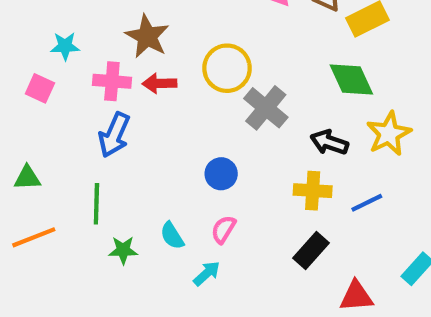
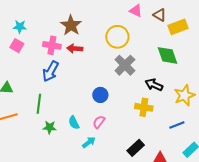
cyan star: (65, 46) -> (20, 27), moved
yellow circle: (227, 68) -> (117, 37), moved
yellow star: (389, 134) -> (184, 95), moved
blue line: (367, 203) -> (177, 125), moved
black rectangle: (311, 251) -> (136, 148), moved

